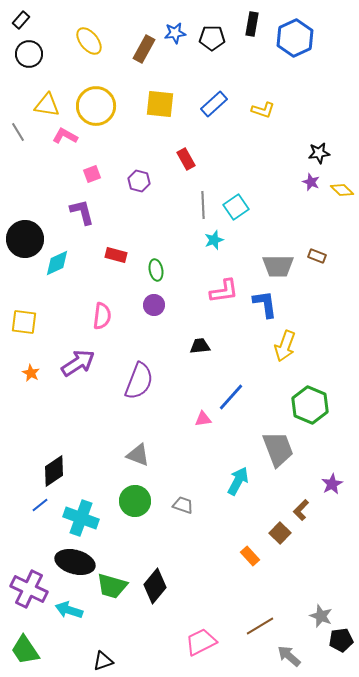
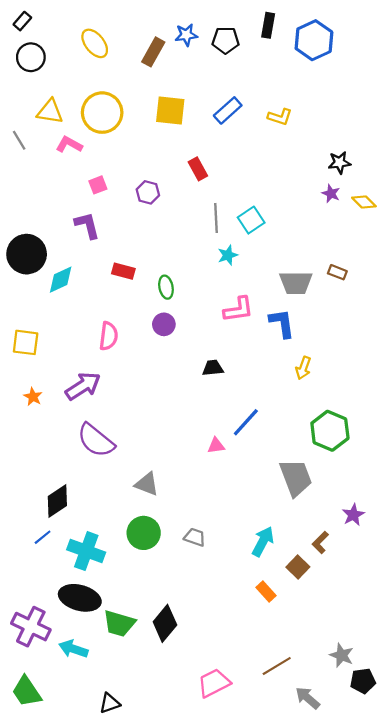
yellow arrow: (285, 346) -> (303, 368), size x0.7
purple semicircle: (139, 381) -> (96, 440), moved, turned 108
cyan arrow: (238, 481) -> (263, 541), moved

